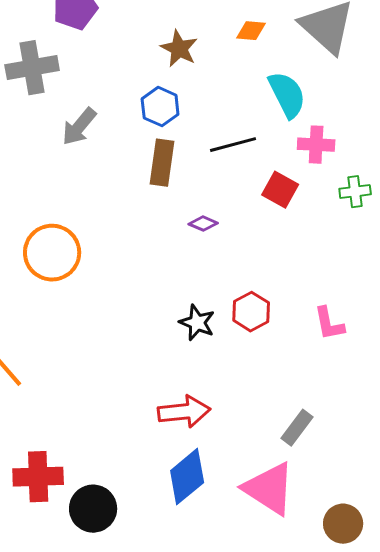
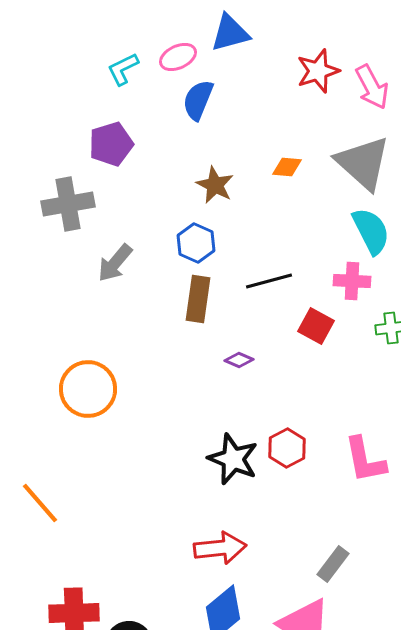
cyan semicircle: (287, 95) -> (371, 231), moved
black star: (197, 323) -> (233, 459), size x1.4
pink L-shape: (329, 324) -> (365, 460), size x1.4

